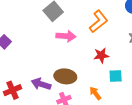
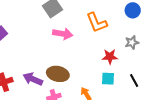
orange L-shape: (99, 21) -> (97, 23), turned 100
red star: (101, 55) -> (110, 57), moved

